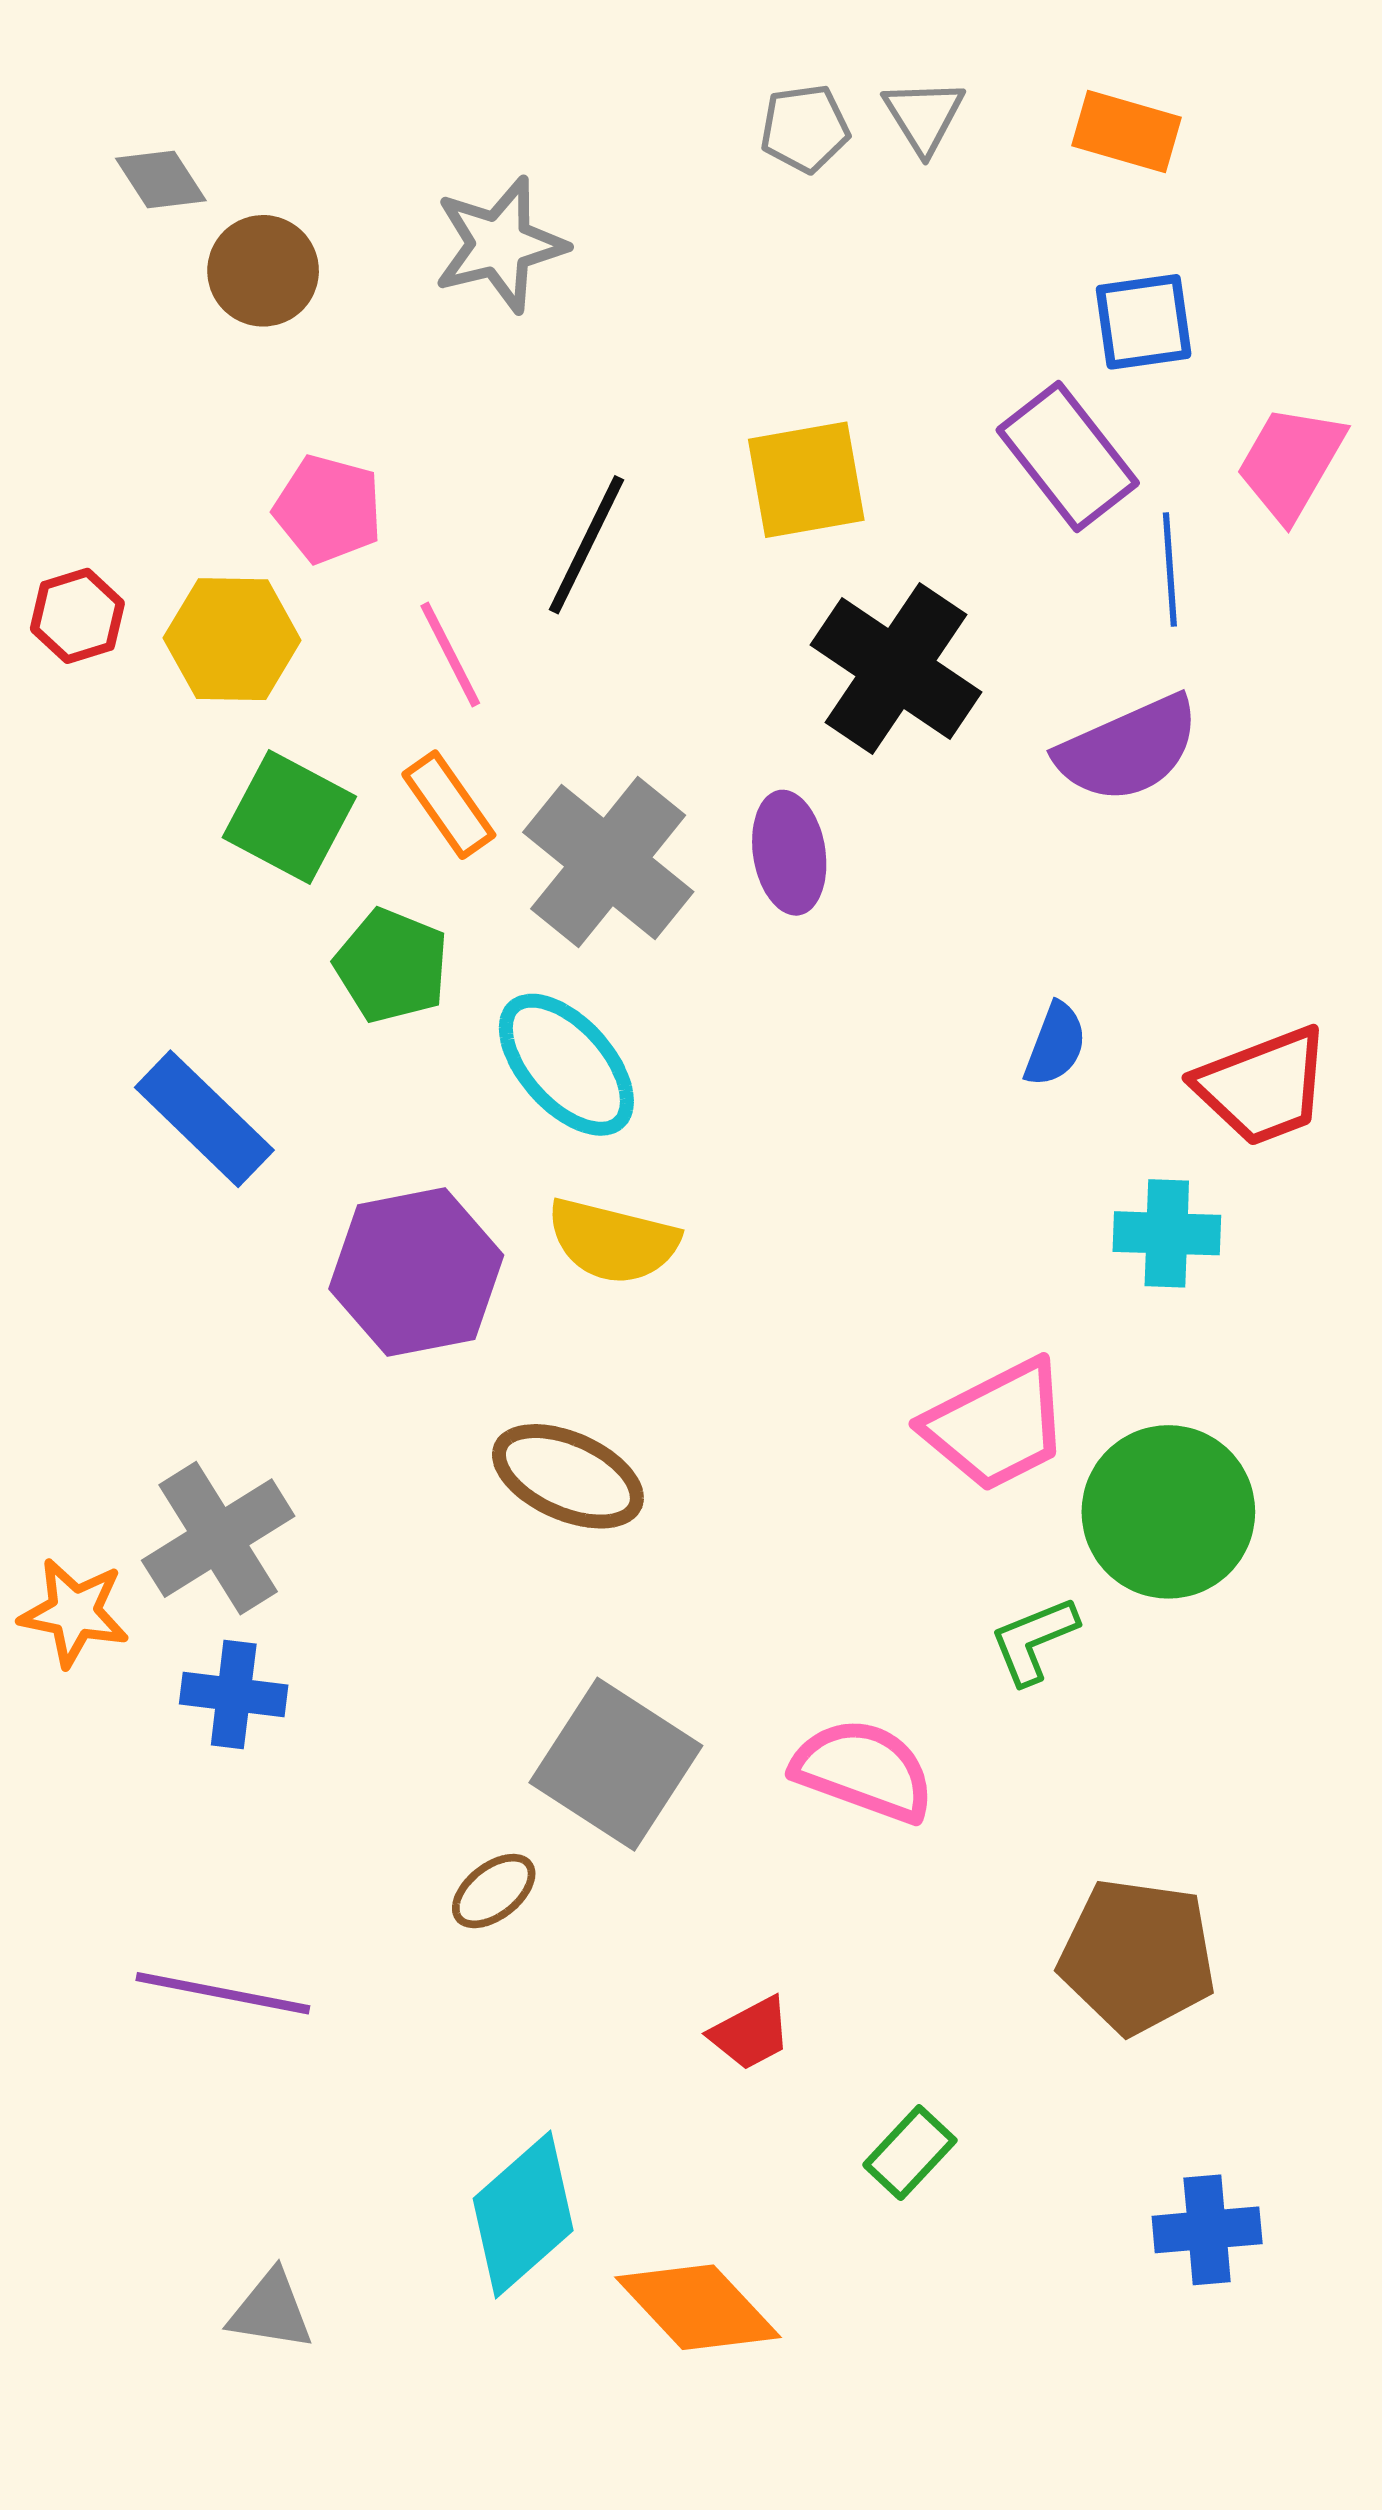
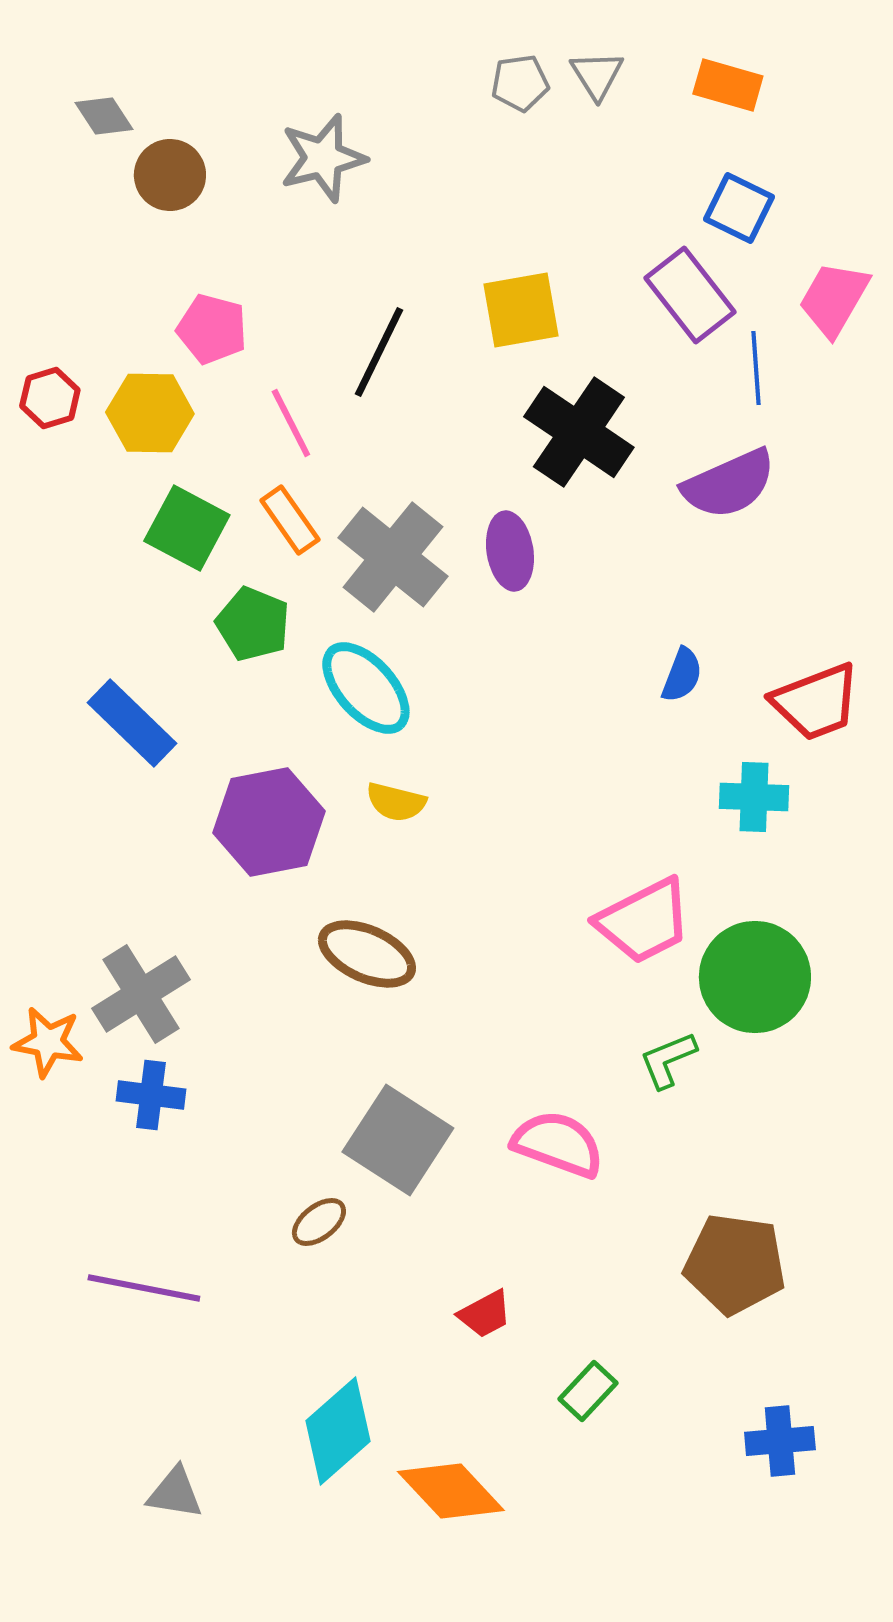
blue square: (1144, 322) -> (739, 208), turned 34
yellow semicircle: (613, 1241) -> (396, 802), size x0.7

